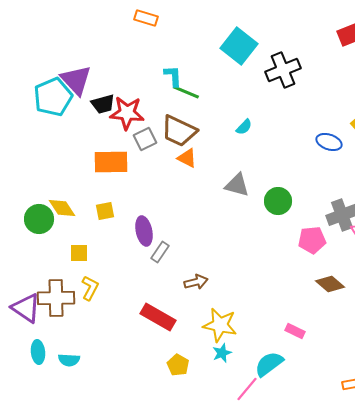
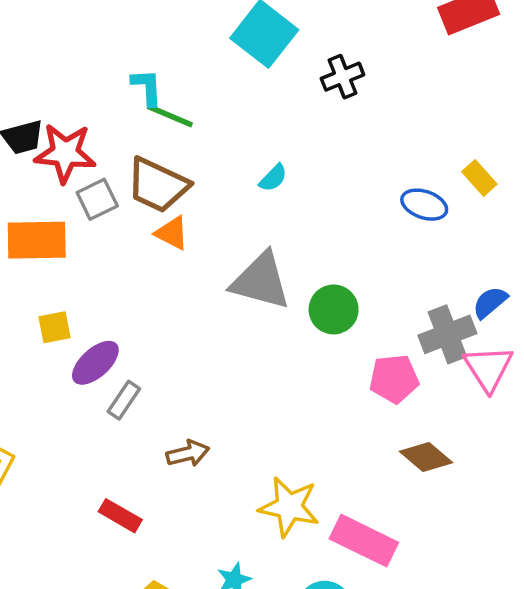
black cross: (283, 70) -> (342, 77), size x0.7
gray triangle: (237, 185) -> (261, 281), size x1.4
yellow square: (105, 211) -> (55, 327), moved
purple ellipse: (144, 231) -> (95, 363), turned 60
red rectangle: (158, 317) -> (120, 516), size x0.7
yellow star: (220, 325) -> (289, 507), moved
pink rectangle: (295, 331) -> (364, 541), size x1.8

